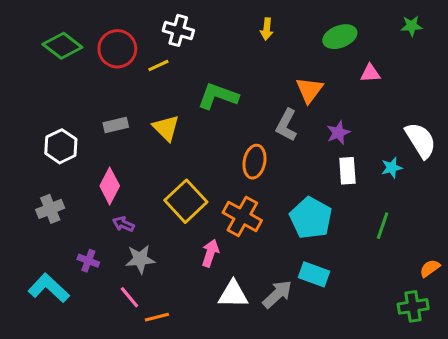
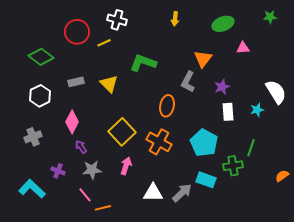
green diamond: (62, 46) -> (41, 57), moved
purple arrow: (123, 224) -> (81, 147), turned 32
pink arrow: (210, 253) -> (126, 166), moved
green cross: (413, 306) -> (233, 166), moved

